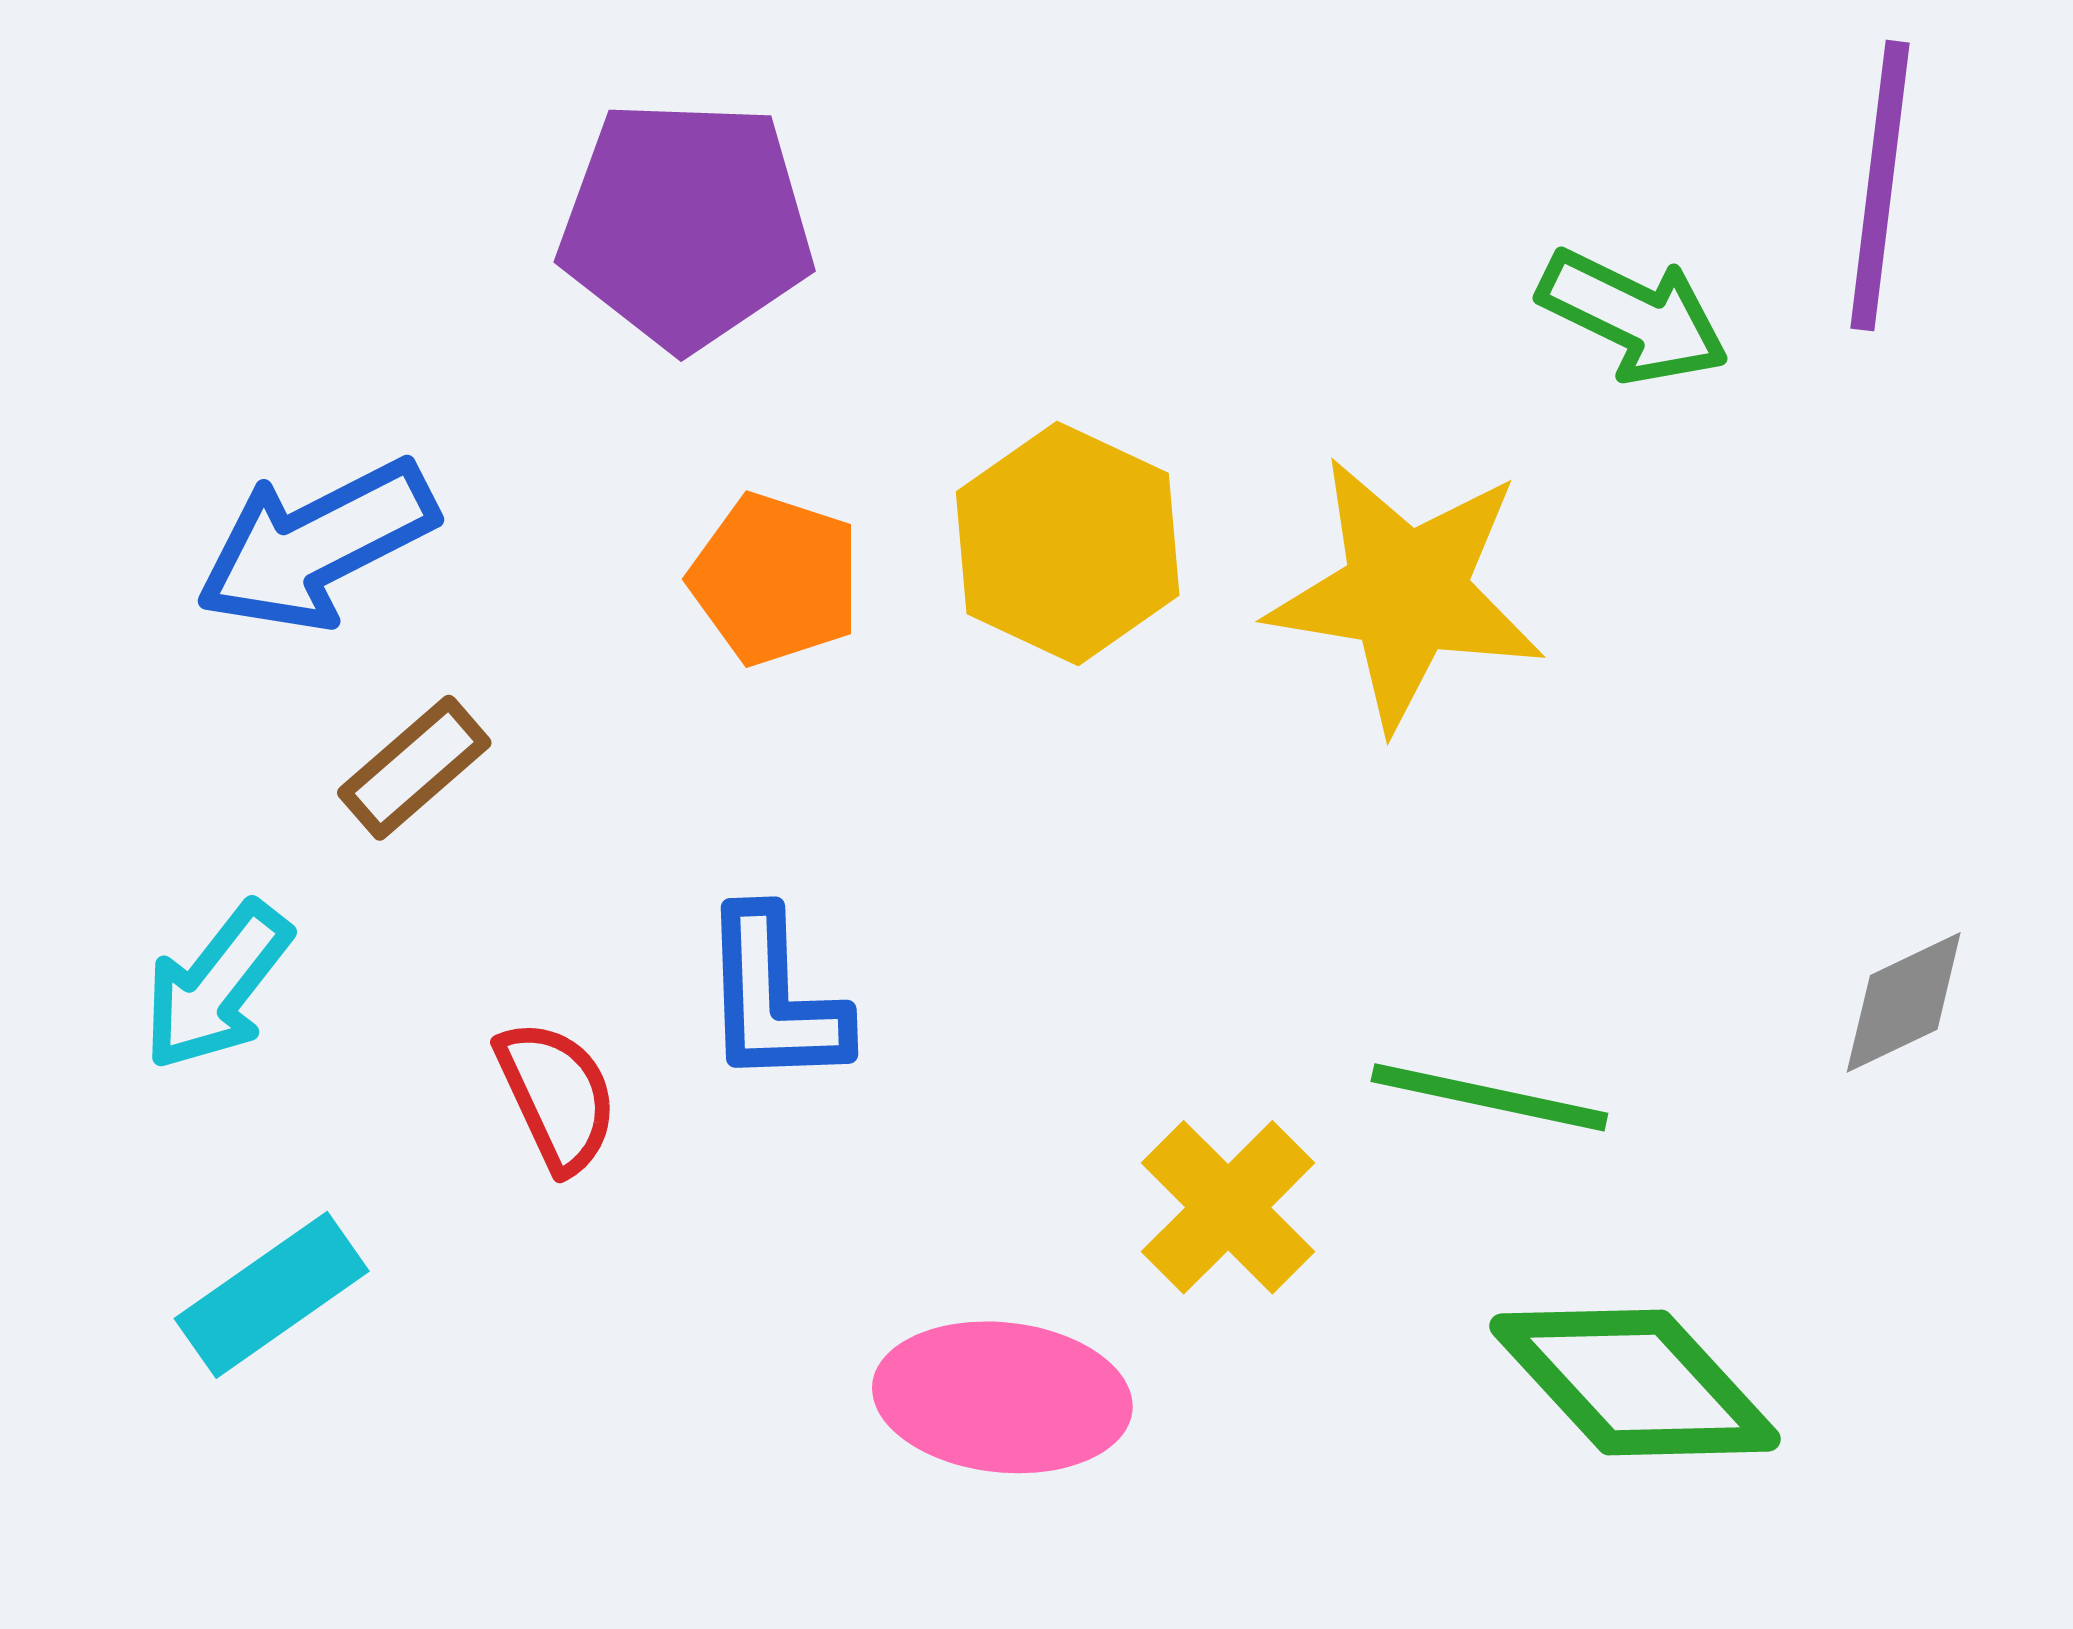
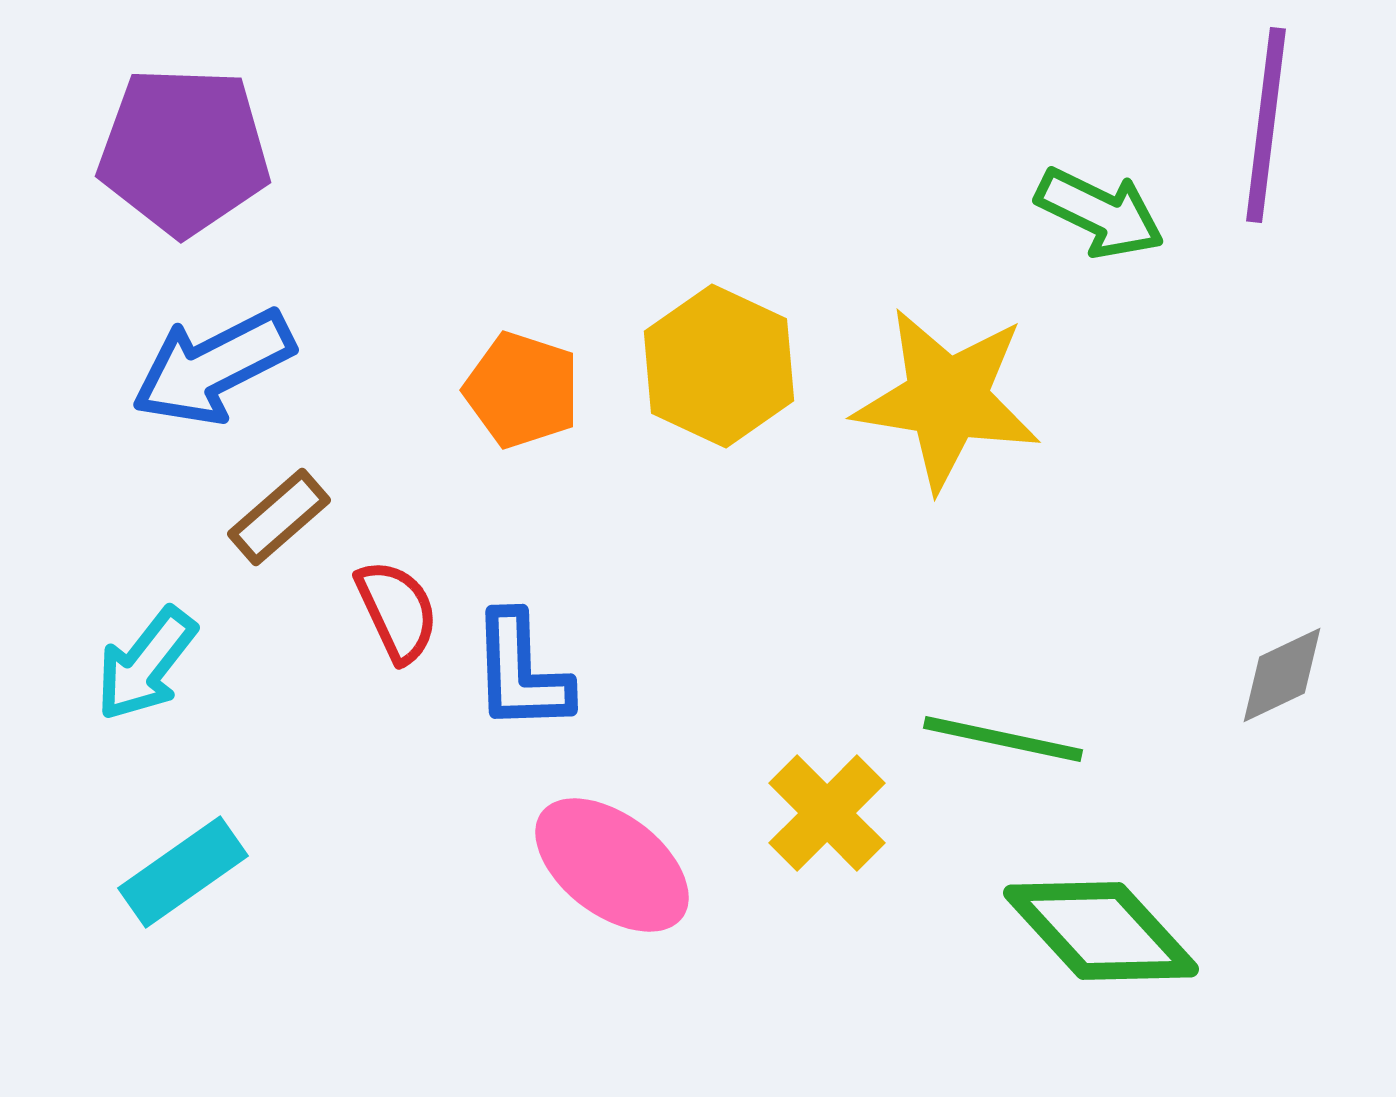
purple pentagon: (686, 224) -> (184, 151), moved
red semicircle: (557, 1096) -> (397, 611), moved
pink ellipse: (1002, 1397) -> (612, 865), moved, turned 31

